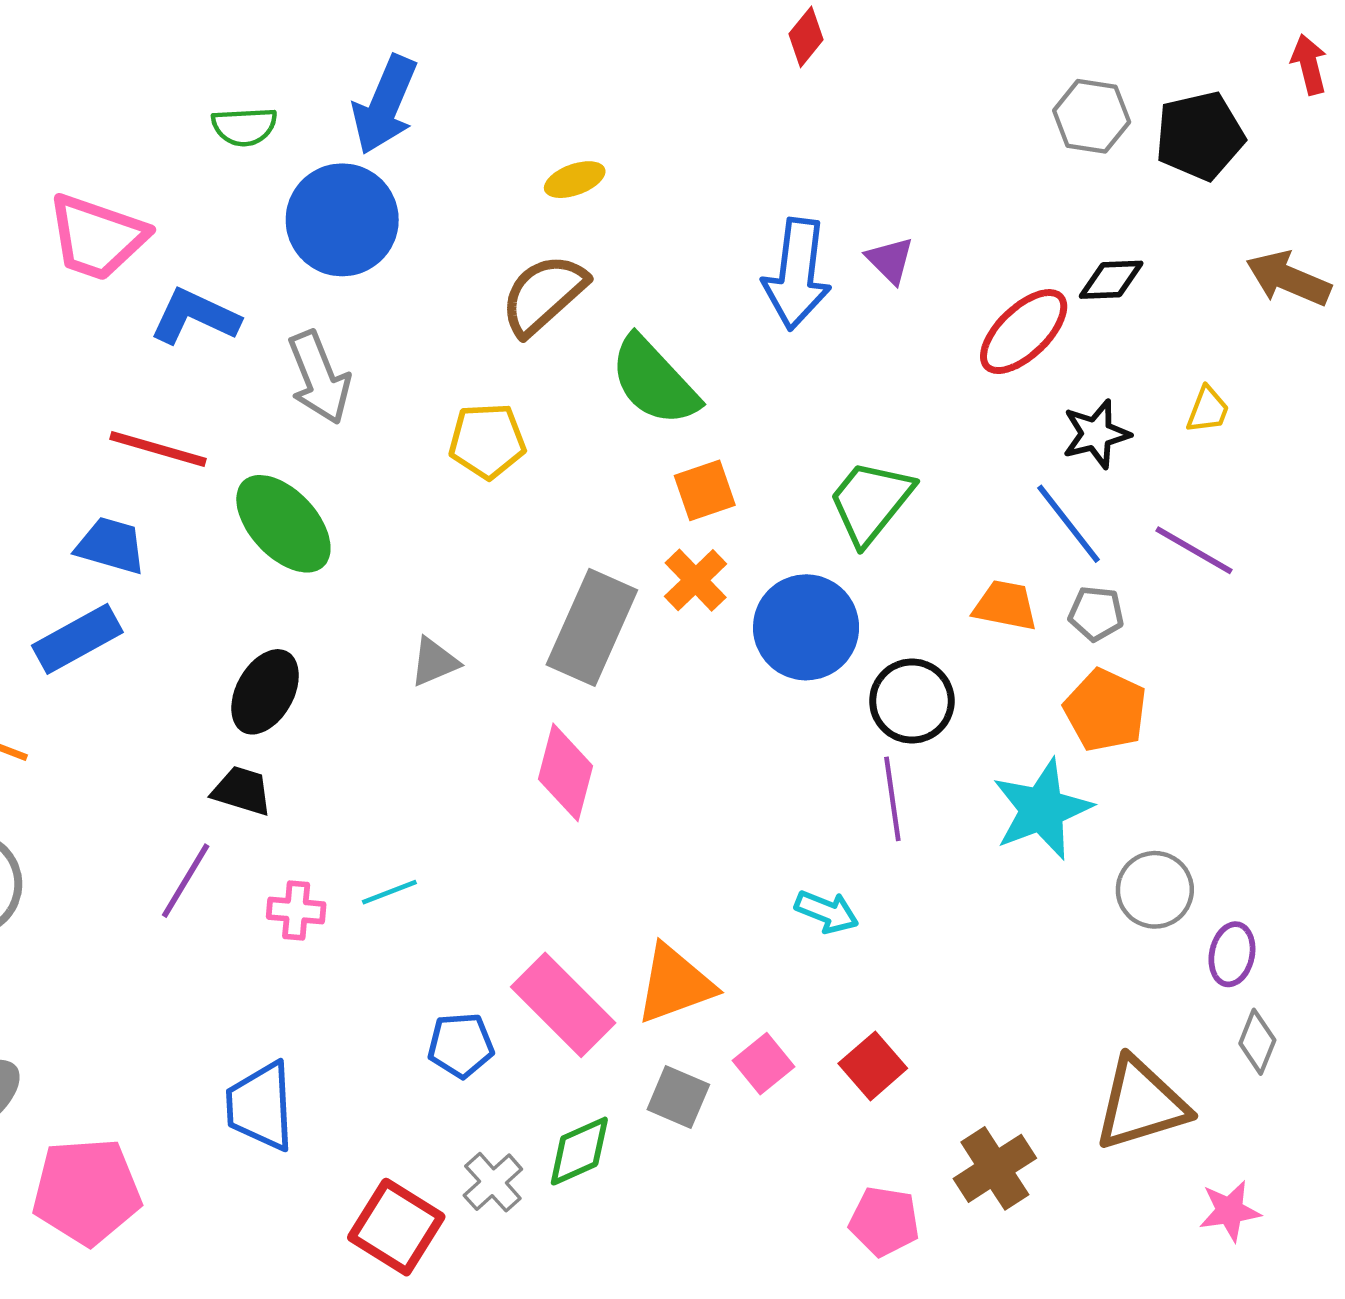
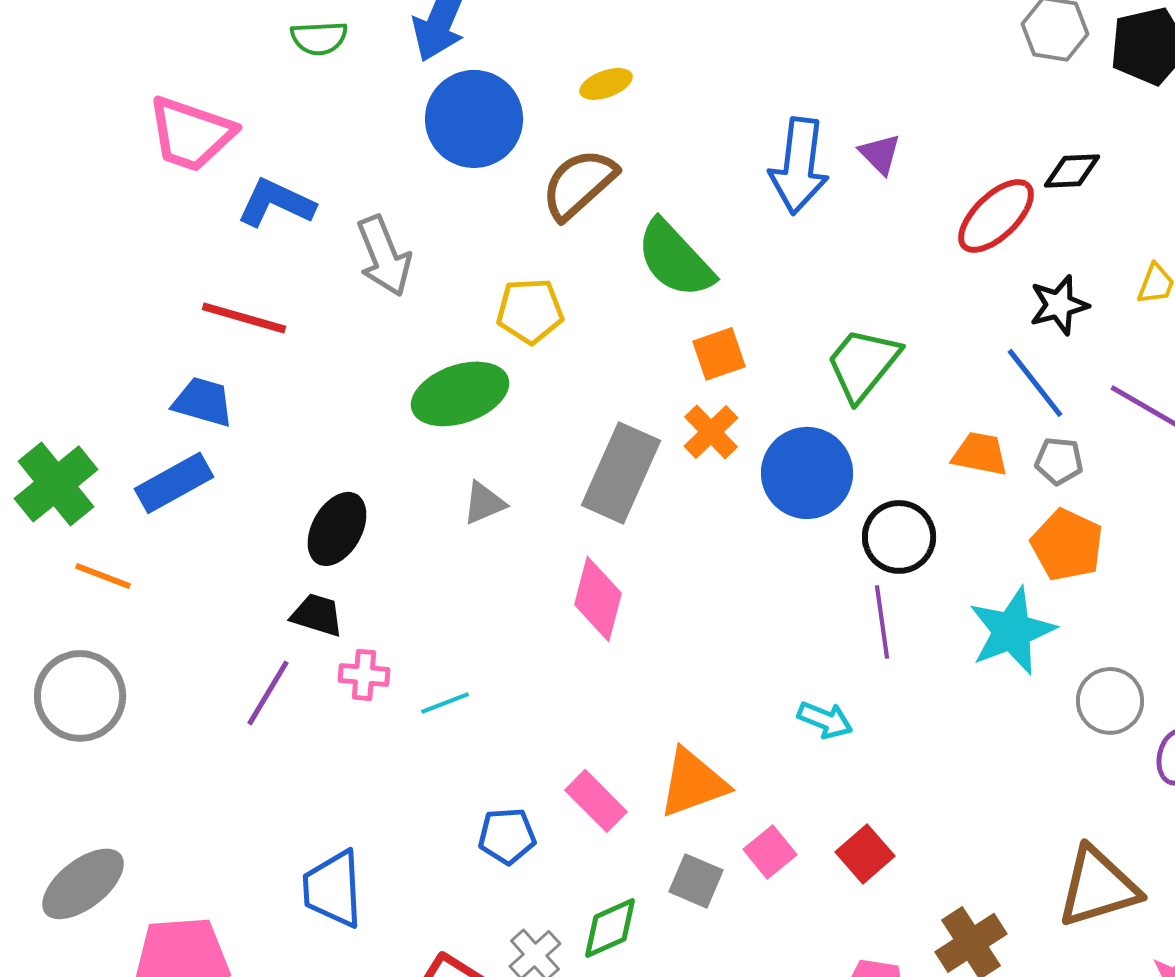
blue circle: (342, 220) -> (474, 119), moved
green ellipse: (283, 524) -> (460, 394), moved, turned -66
pink cross: (296, 911) -> (364, 675), moved
pink rectangle: (563, 1005) -> (596, 801), size x0.7

